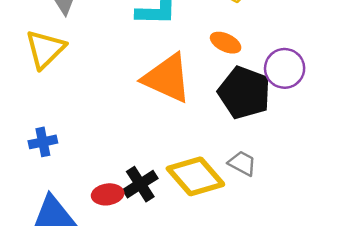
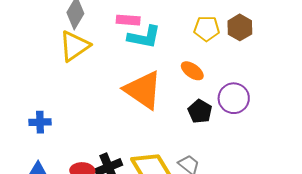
yellow triangle: (45, 49) -> (74, 46), moved
black pentagon: (244, 93) -> (200, 111), size x0.6

